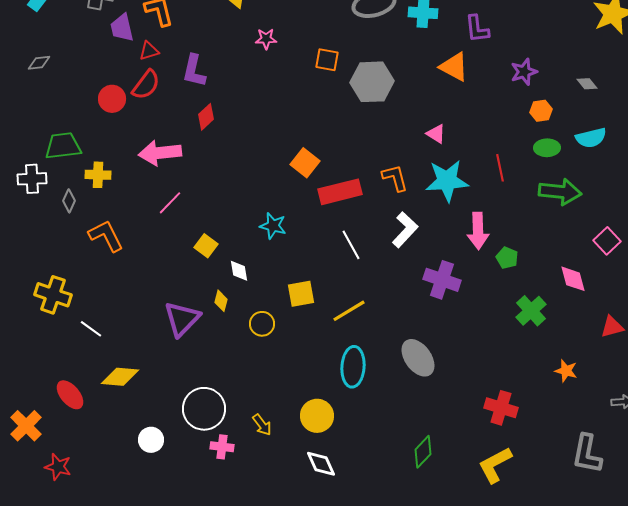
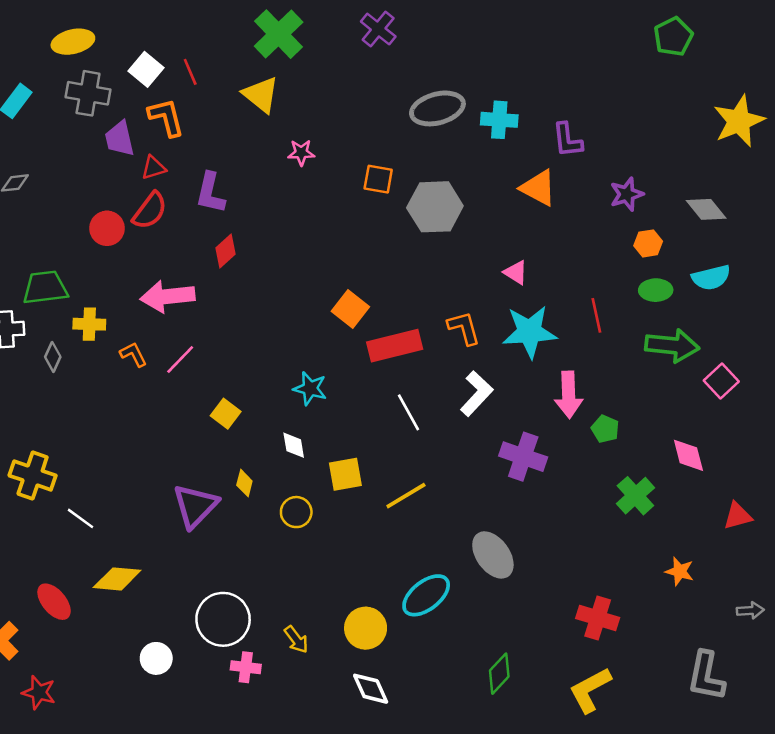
gray diamond: (587, 84) -> (706, 209), size x1.5
orange L-shape: (106, 236) -> (133, 354), moved, size x0.6
pink square: (607, 241) -> (721, 381), moved
white diamond: (239, 271) -> (294, 445), moved
cyan ellipse: (353, 367) -> (426, 595), moved, turned 48

